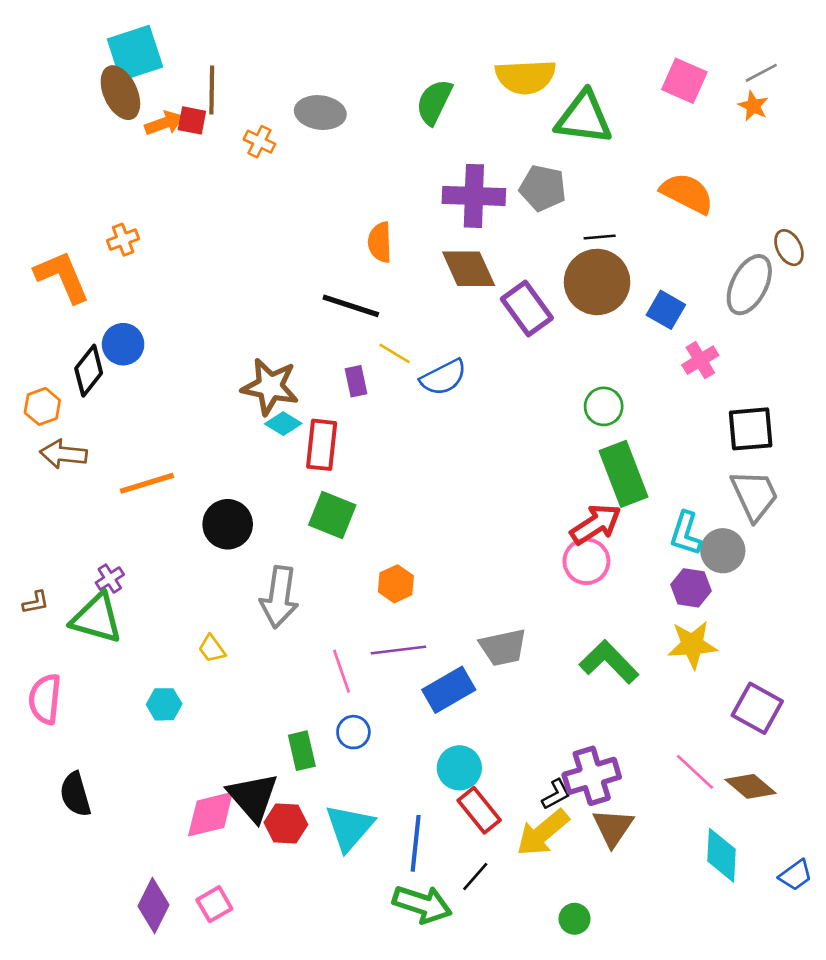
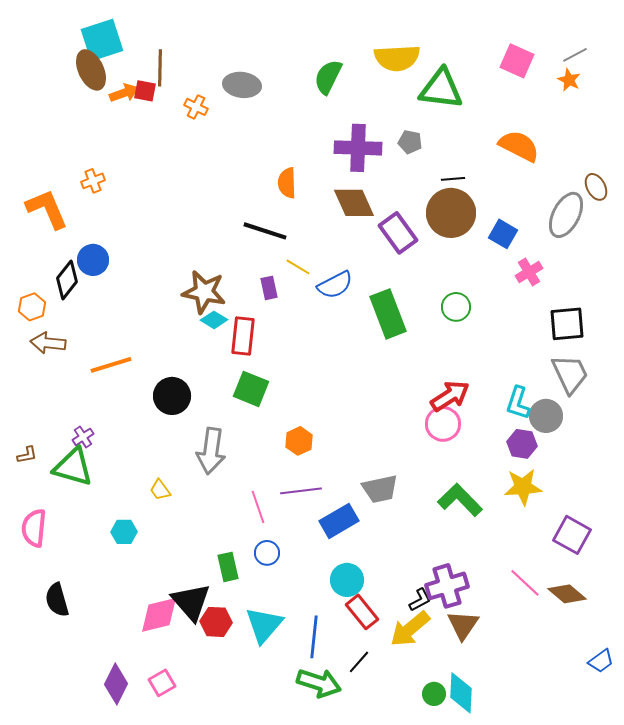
gray pentagon: (543, 188) -> (410, 142), size x0.7
green rectangle: (624, 474) -> (388, 314), moved
cyan diamond: (721, 855) -> (461, 693), moved

